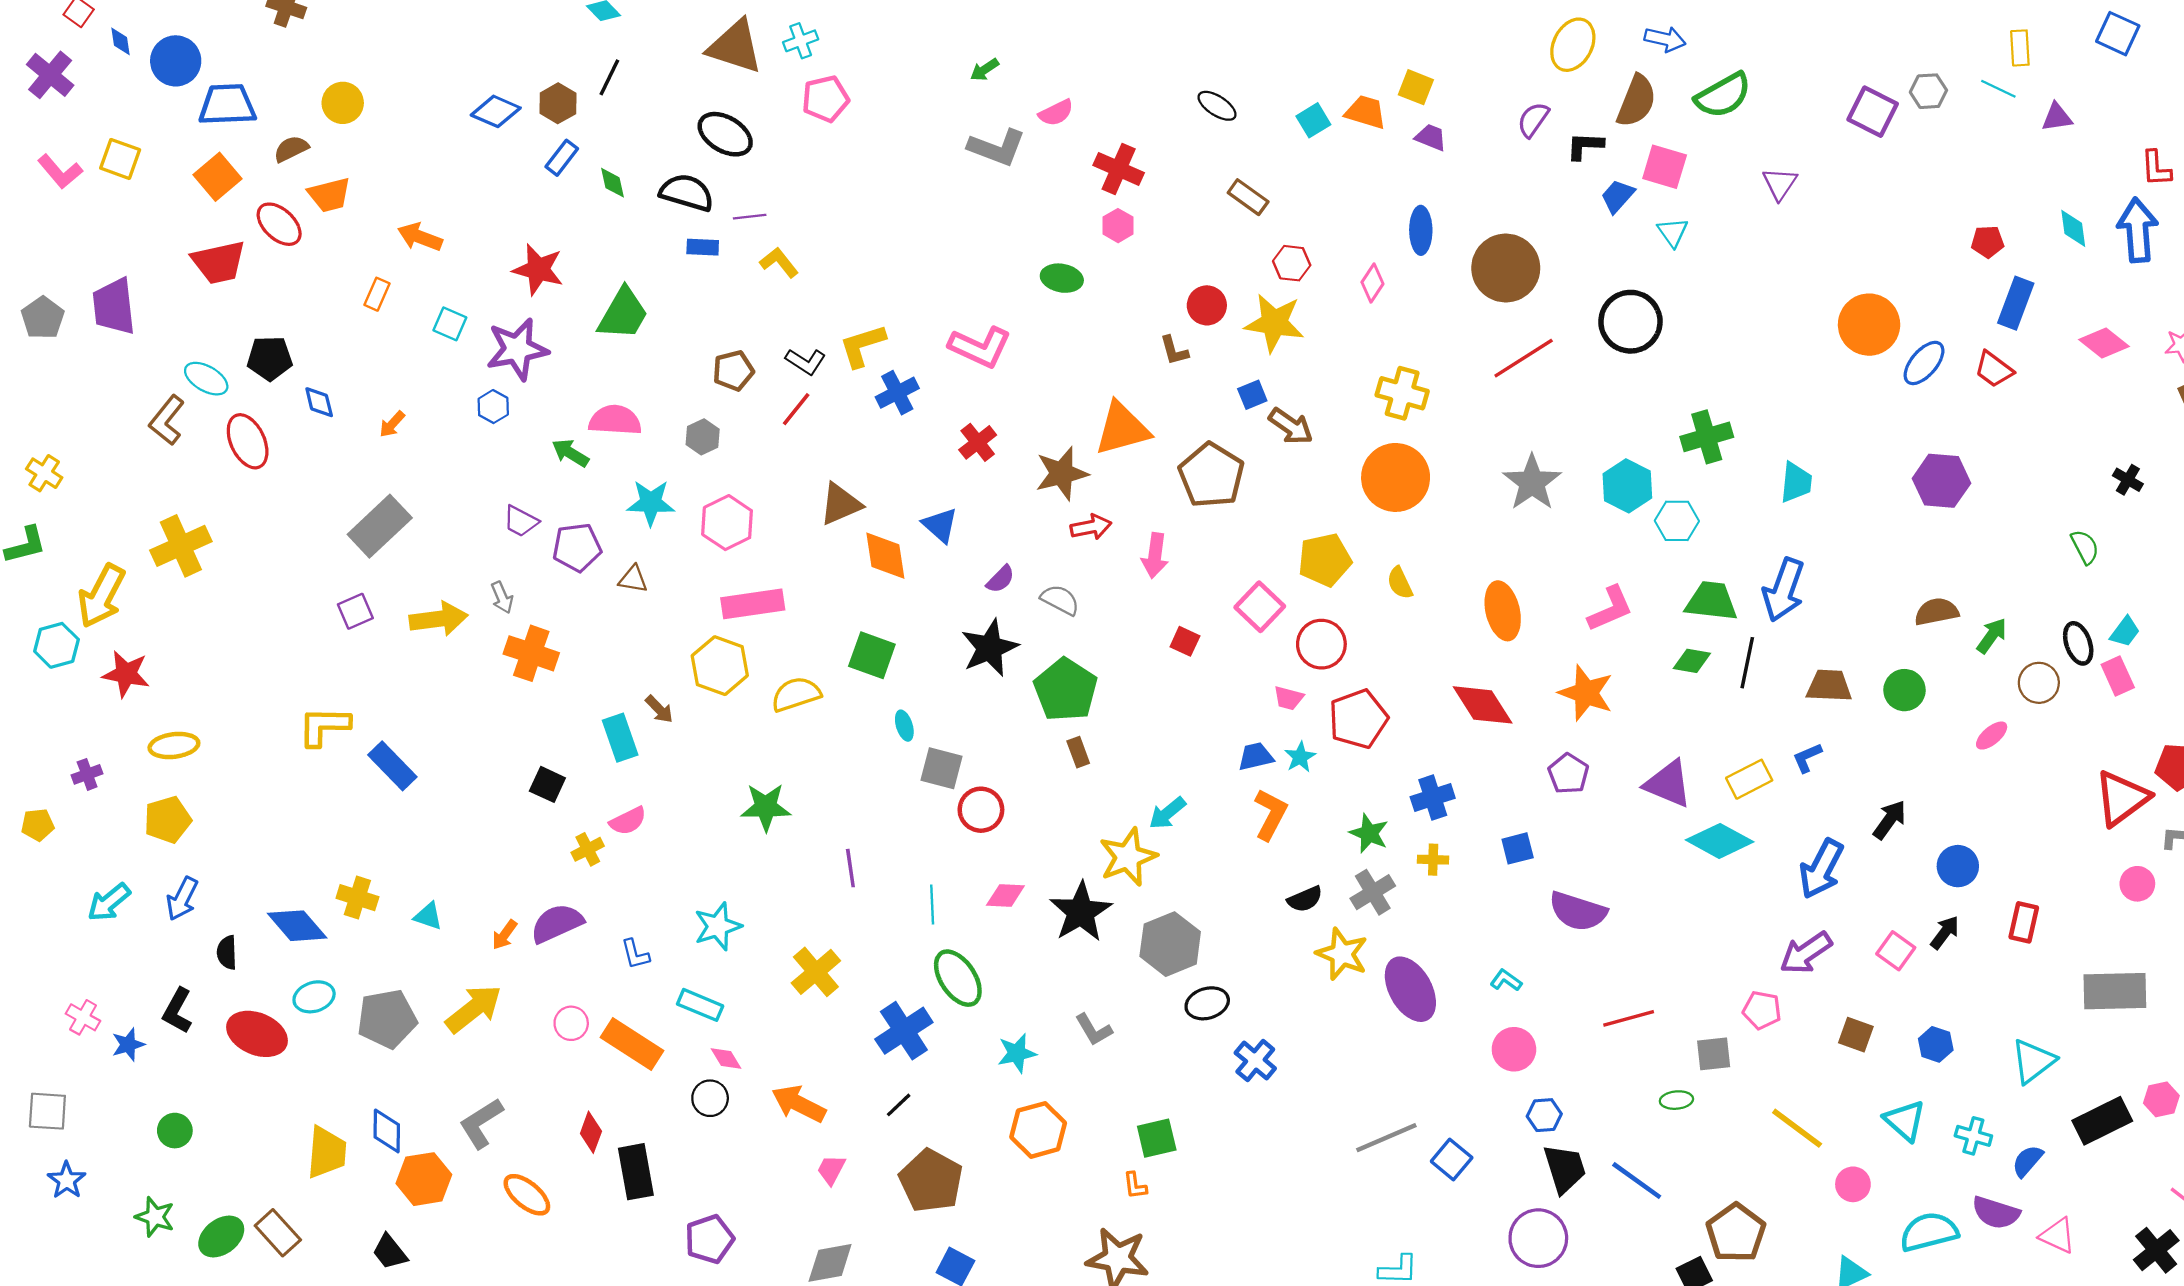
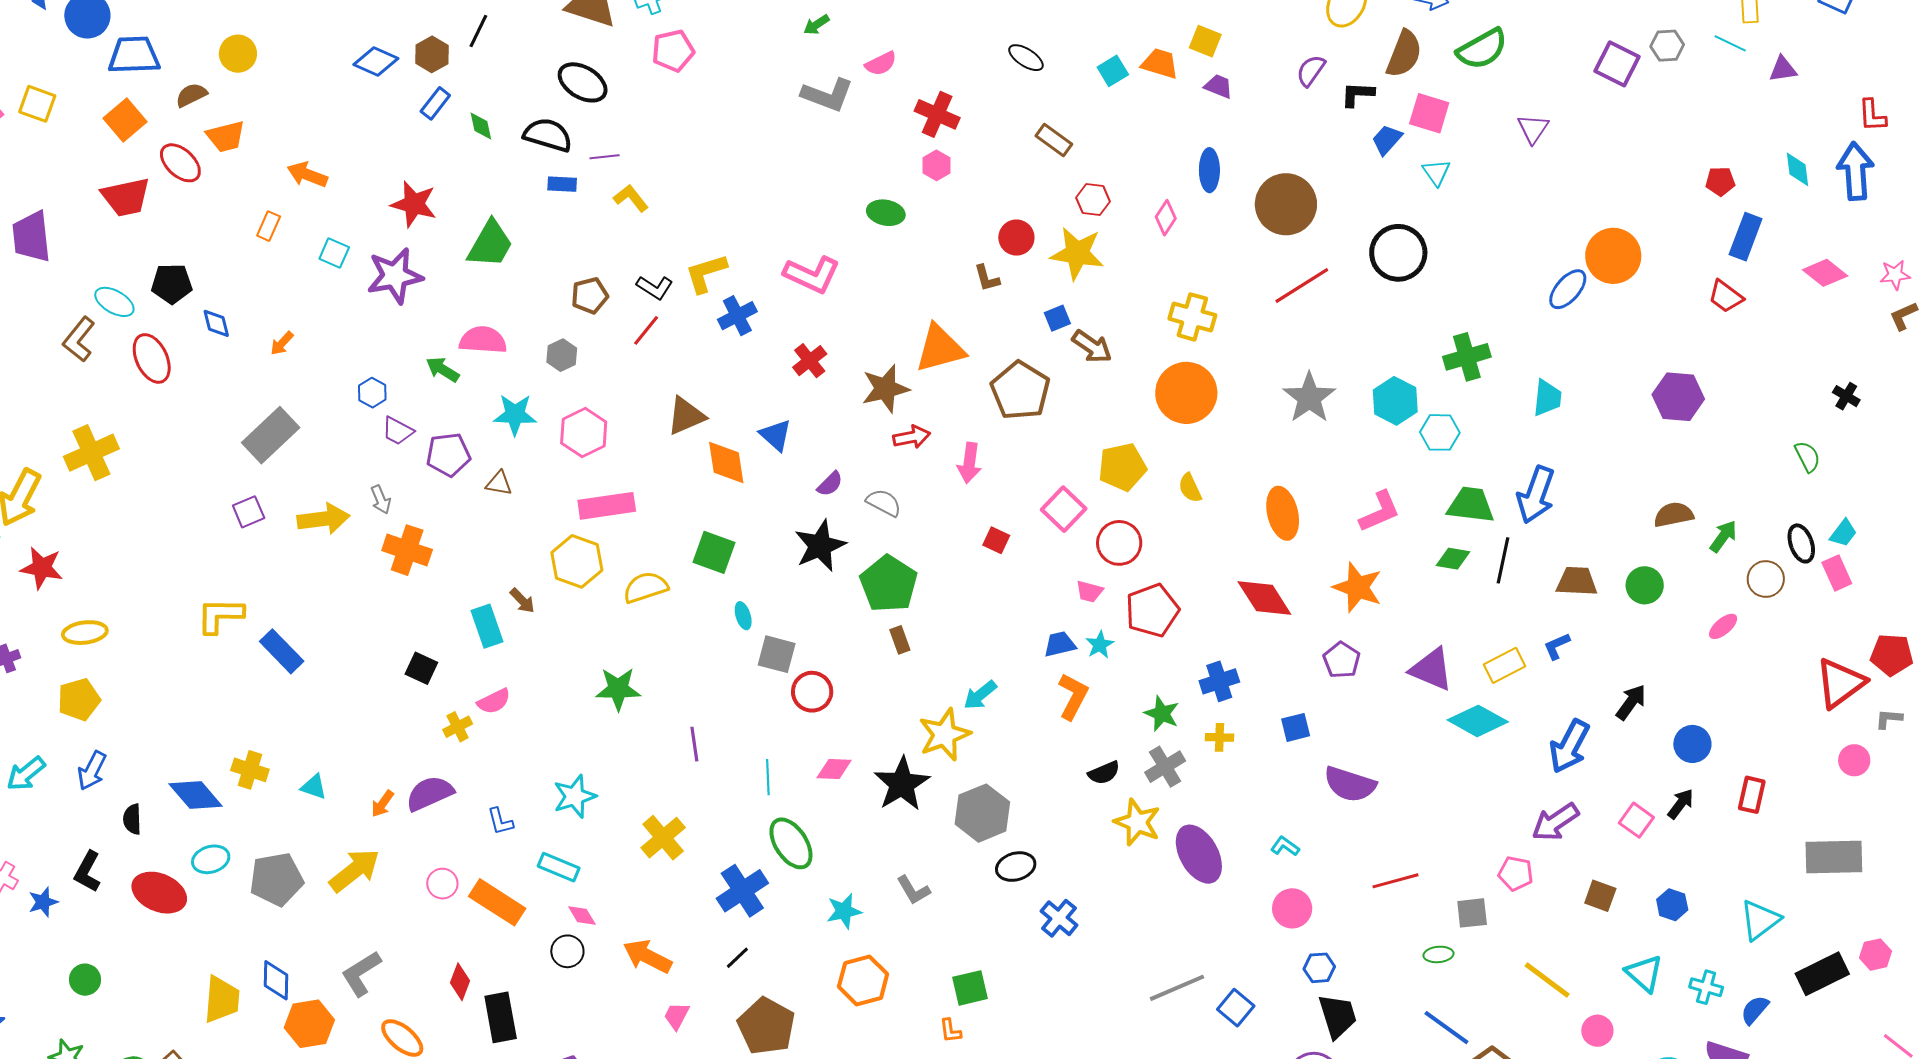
blue ellipse: (1924, 363) -> (1568, 289), moved
blue hexagon: (493, 407) -> (372, 393), moved
blue line: (1637, 1181) -> (1446, 1028), moved

